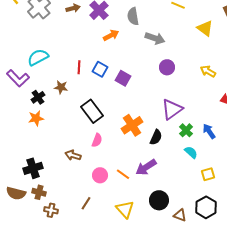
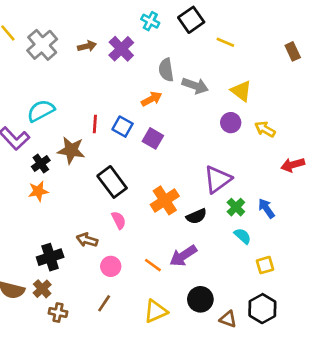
gray semicircle: (133, 16) -> (166, 70), moved
yellow triangle: (205, 28) -> (241, 91), moved
orange arrow: (111, 35) -> (152, 99), moved
purple circle: (167, 67) -> (231, 123), moved
brown star: (61, 87) -> (71, 150), size x1.5
black semicircle: (156, 137) -> (196, 216), turned 42
pink semicircle: (97, 140) -> (119, 220), turned -48
black cross: (33, 168) -> (50, 257), moved
pink circle: (100, 175) -> (111, 266), moved
brown cross: (39, 192) -> (42, 289), turned 32
yellow triangle: (125, 209) -> (156, 311), turned 48

